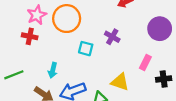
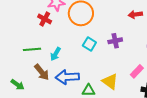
purple cross: (112, 37) -> (115, 41), turned 32
green line: (14, 75) -> (32, 49), moved

